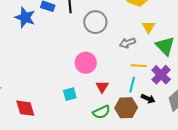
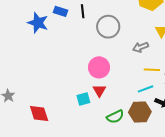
cyan line: (132, 85) -> (146, 89), turned 56
red triangle: (102, 87) -> (99, 91), moved

